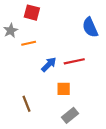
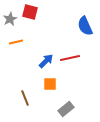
gray star: (11, 31) -> (10, 19), moved
orange line: (29, 43) -> (16, 42), moved
orange square: (64, 89) -> (50, 84), moved

